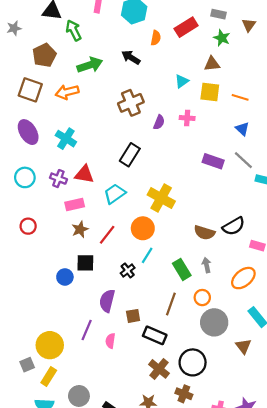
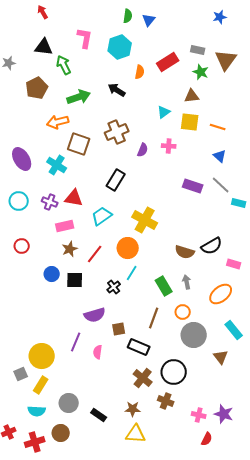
brown triangle: (249, 25) -> (226, 60), size x1.6
brown square: (30, 90) -> (79, 144), moved
blue circle: (65, 277) -> (52, 274), moved
purple semicircle: (107, 301) -> (95, 315), turned -120

